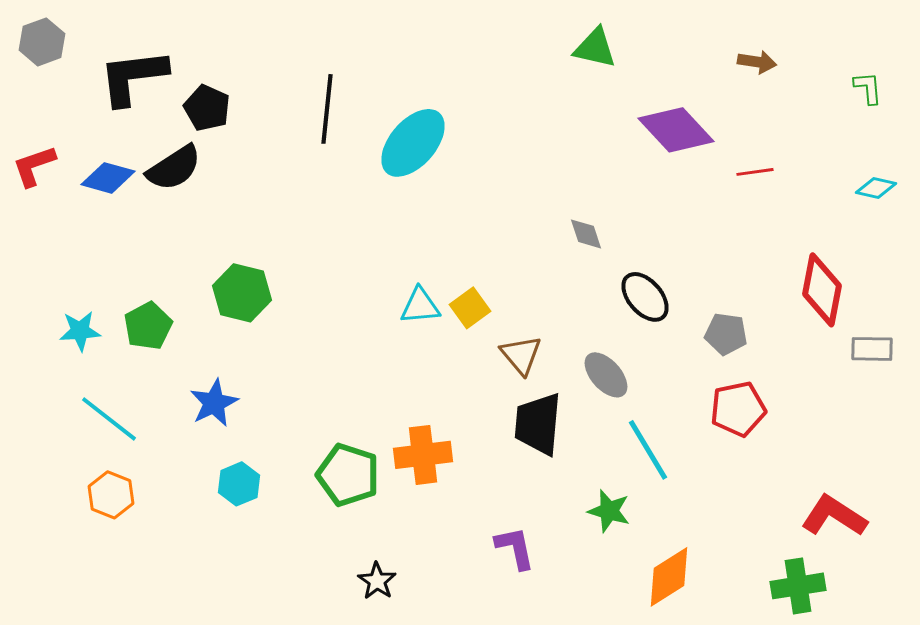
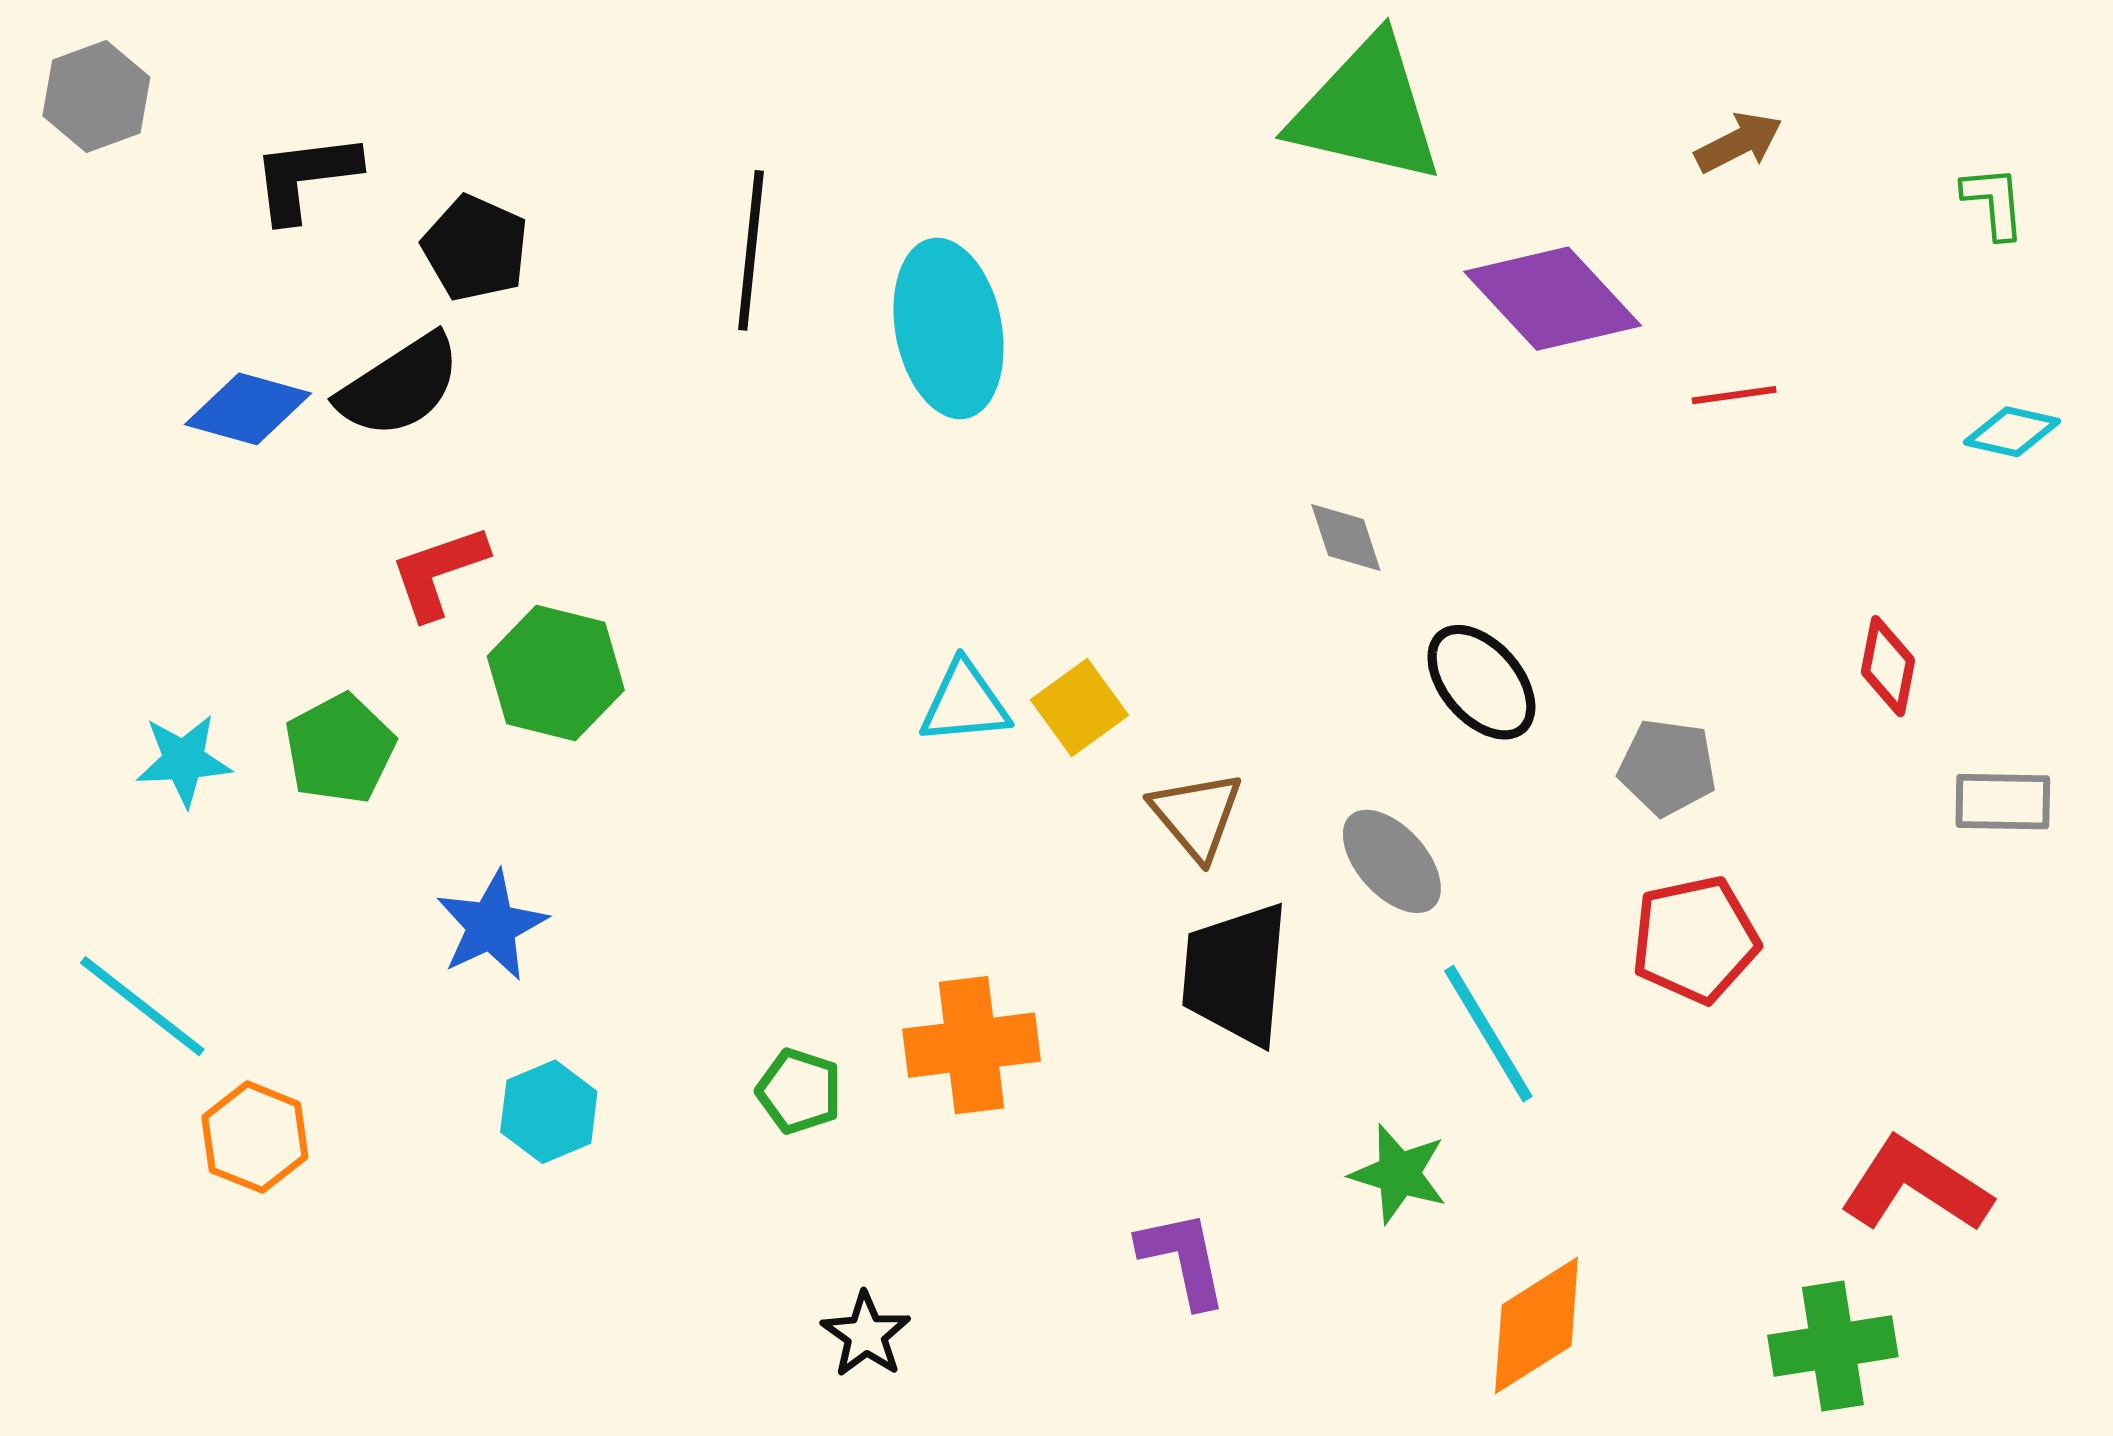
green triangle: (595, 48) -> (1367, 110), size x1.6
brown arrow: (757, 62) -> (1739, 142), turned -36
black L-shape: (133, 77) -> (305, 177), size x0.7
cyan ellipse: (413, 143) -> (949, 328), turned -52
red L-shape: (34, 166) -> (439, 572), moved
red diamond: (822, 290) -> (1888, 666), size x0.6
cyan line: (109, 419) -> (142, 1006), moved
green pentagon: (348, 475) -> (799, 1091), size x0.6

